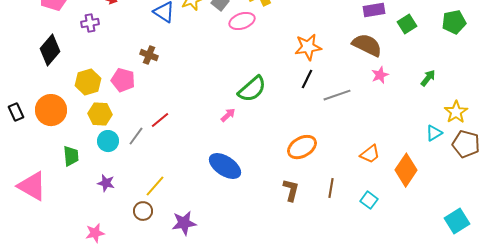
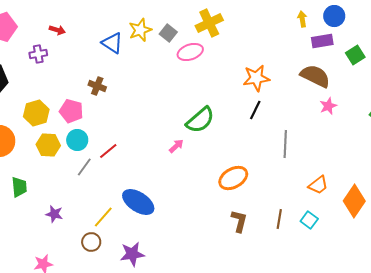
gray line: (337, 95) -> (285, 144), moved, turned -68
cyan circle: (108, 141) -> (77, 140), moved
orange ellipse: (302, 147) -> (233, 178), moved
blue ellipse: (225, 166) -> (138, 202), moved
cyan square: (369, 200) -> (309, 220), moved

